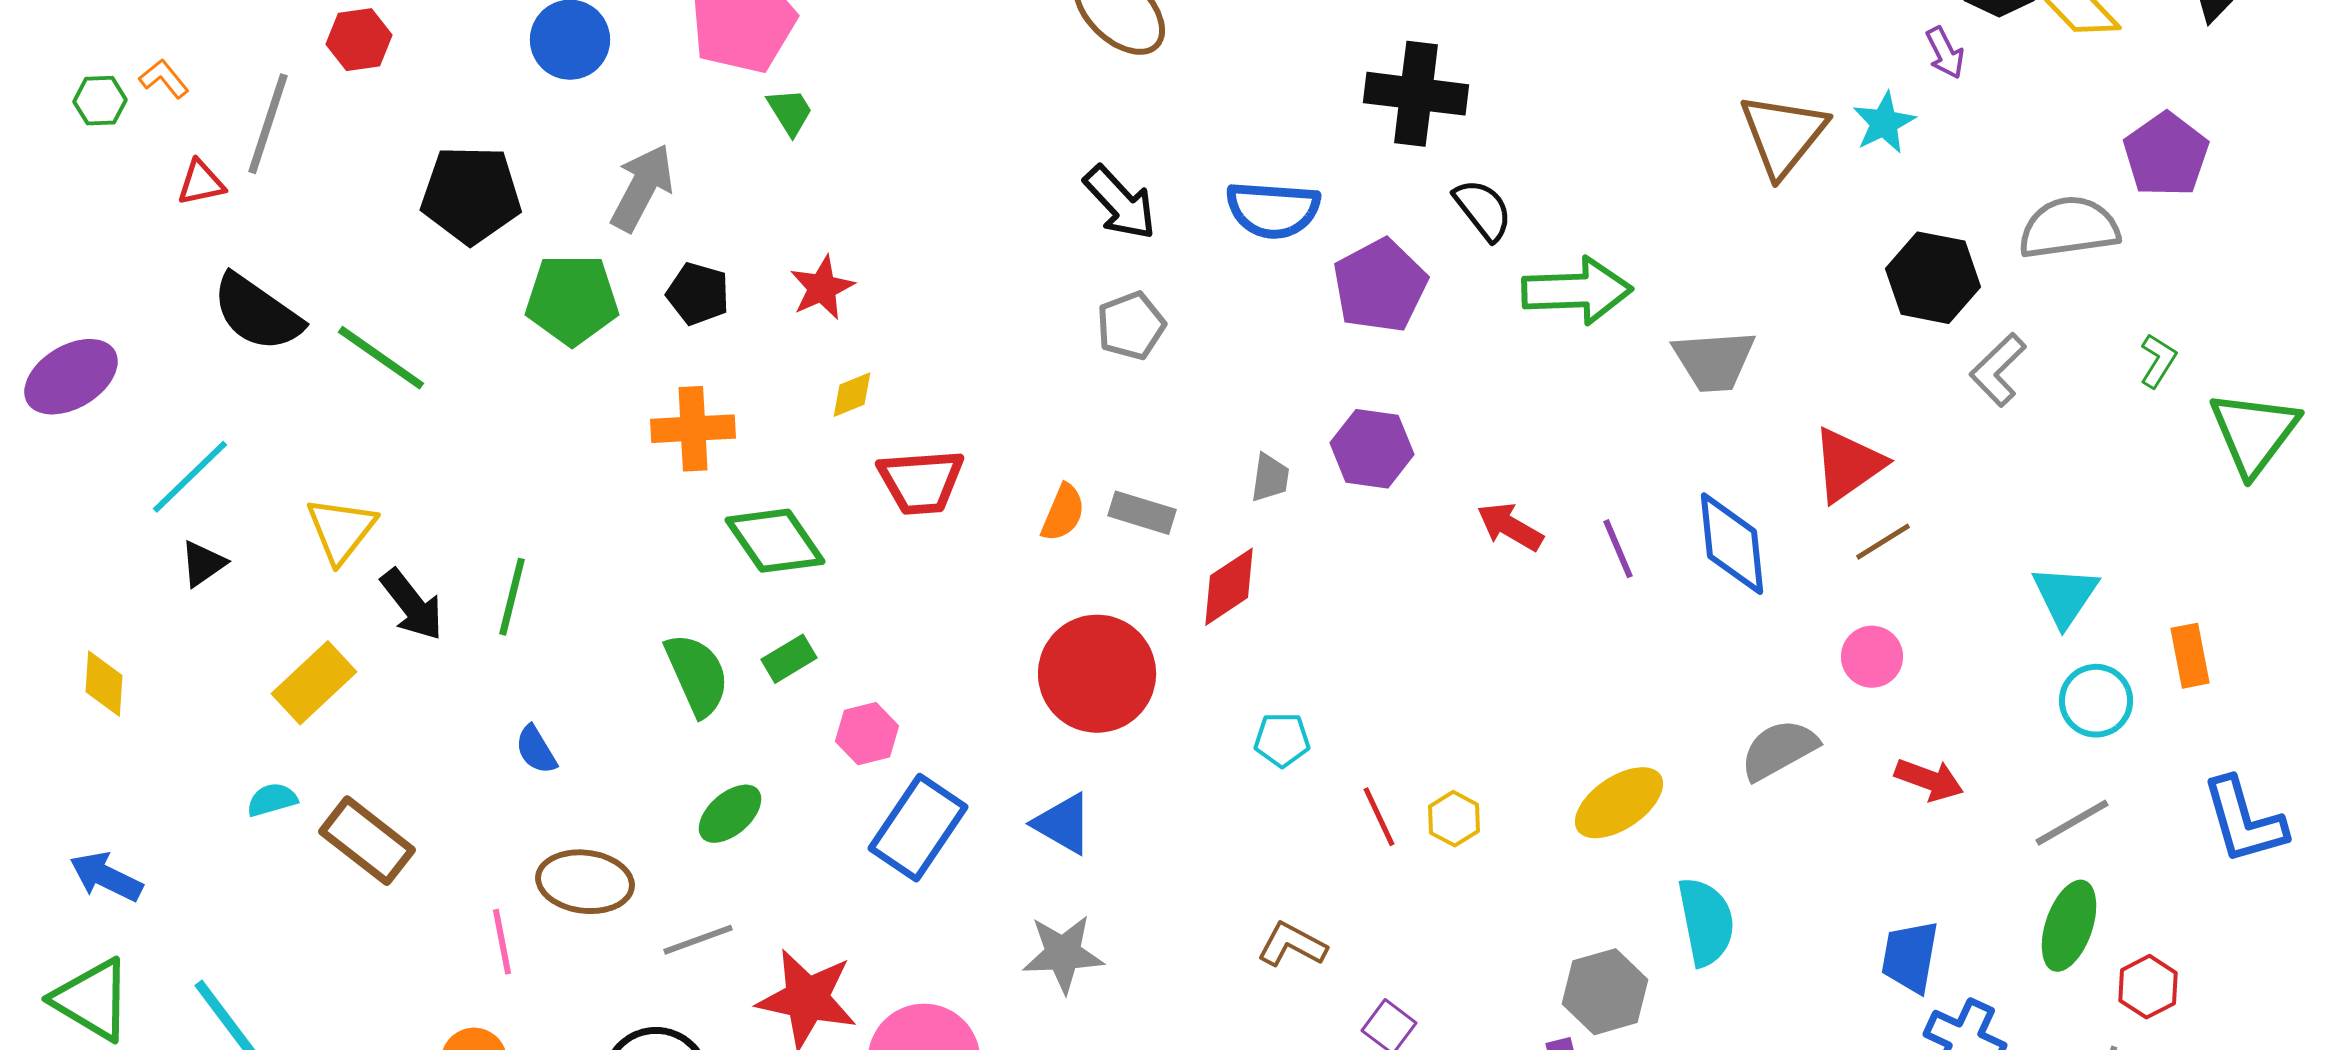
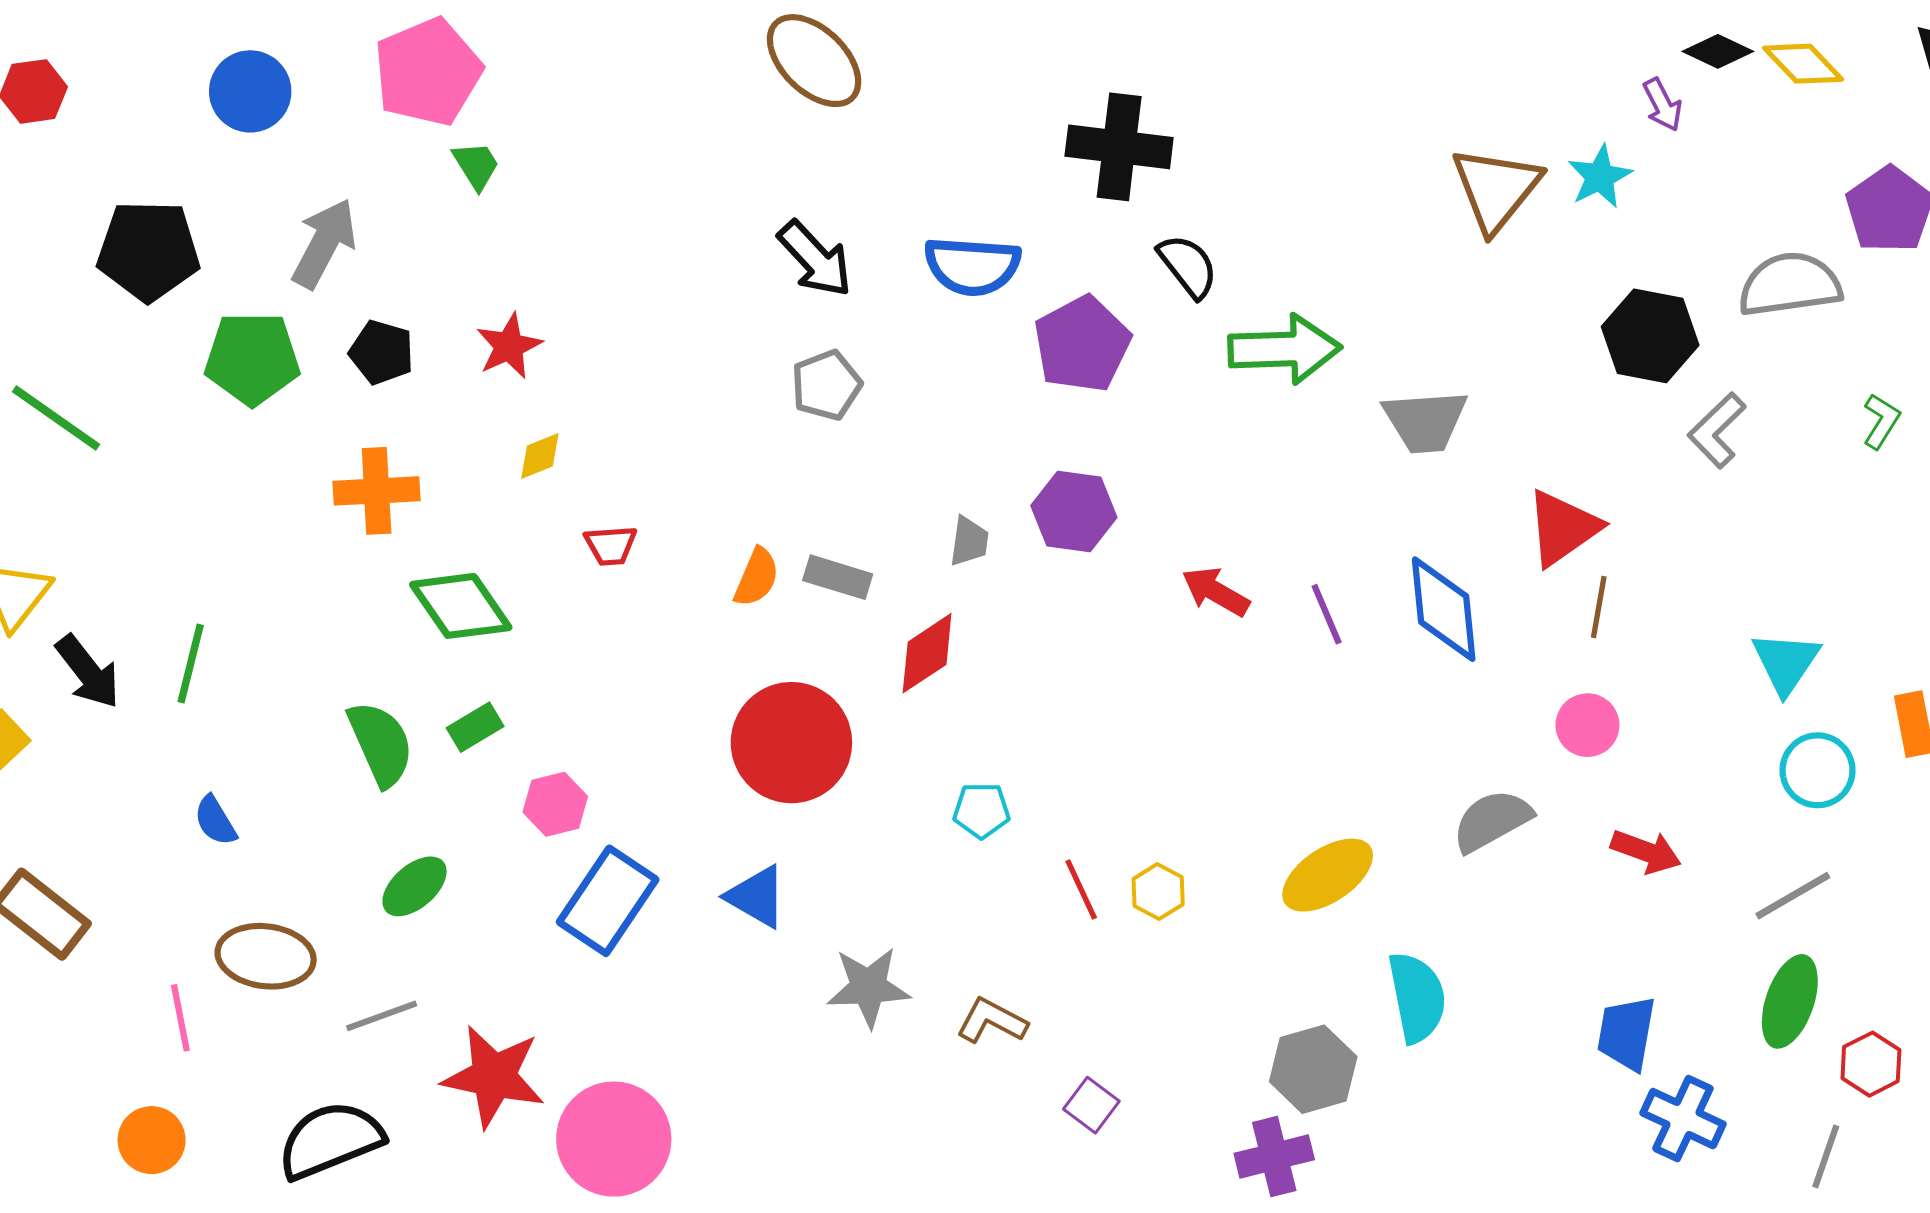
red trapezoid: (921, 482) -> (611, 545), size x0.6
brown line: (1883, 542) -> (1599, 607), turned -48
gray star: (1063, 954) -> (868, 987), moved

